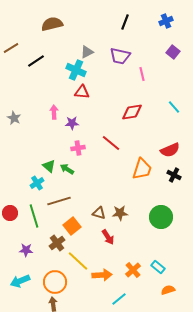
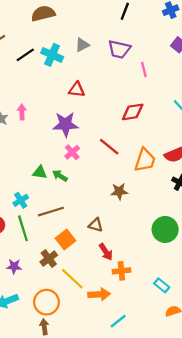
cyan cross: (76, 70) -> (52, 55), moved
pink arrow: (54, 112) -> (22, 112), moved
purple star: (72, 123) -> (66, 124), size x1.6
pink cross: (78, 148) -> (72, 152), turned -32
green triangle: (49, 166) -> (40, 172), turned -32
orange trapezoid: (142, 169) -> (145, 160), moved
cyan cross: (37, 183) -> (21, 200), moved
brown star: (120, 213) -> (119, 191), moved
orange cross: (133, 270) -> (121, 271), moved, turned 35

